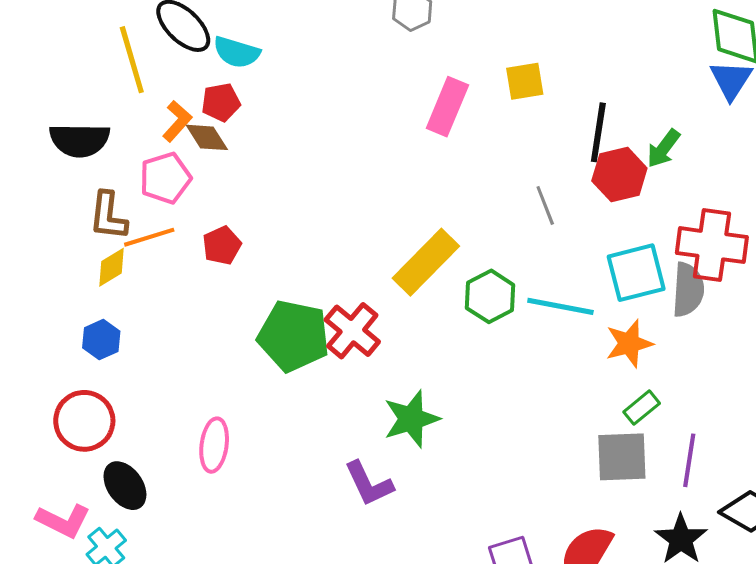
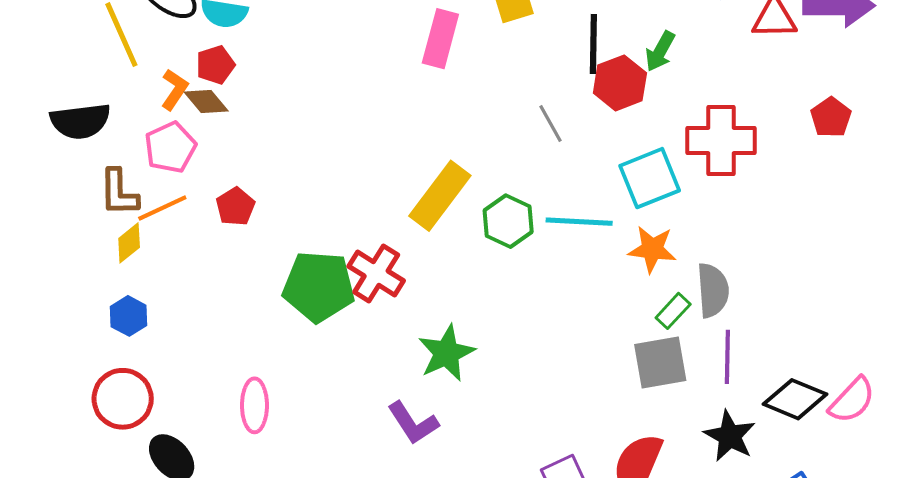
gray semicircle: (688, 290) -> (713, 290), moved
orange star: (629, 344) -> (652, 249), turned 30

